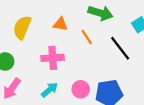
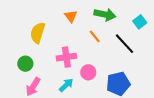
orange triangle: (60, 24) -> (71, 16), moved, turned 48
pink circle: (81, 89) -> (88, 72), moved

